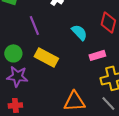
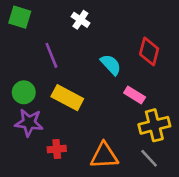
pink rectangle: (97, 55) -> (135, 95), turned 49
red cross: (15, 105) -> (57, 149), moved

